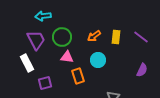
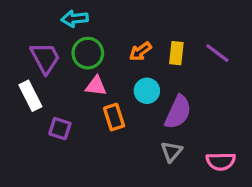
cyan arrow: (43, 16) -> (75, 19), moved
purple semicircle: (142, 70) -> (178, 112), moved, size x1.5
purple square: (45, 83) -> (60, 129), turned 32

